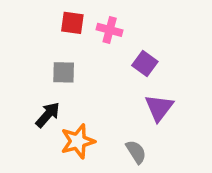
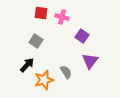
gray square: (64, 72) -> (36, 41), turned 32
gray semicircle: (136, 152) -> (66, 72), moved

